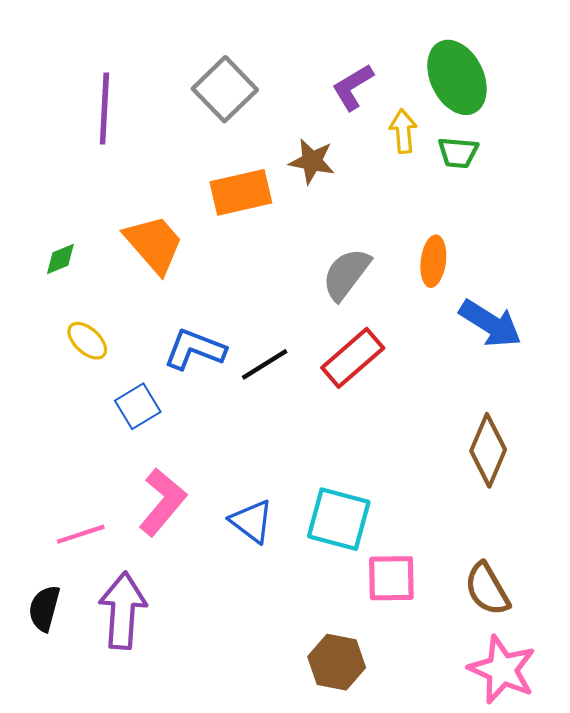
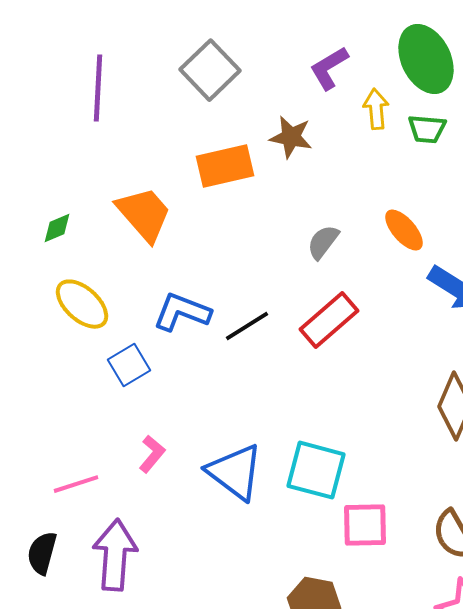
orange ellipse: (433, 261) -> (404, 230), turned -48
gray semicircle: (346, 274) -> (323, 242), size x0.7
yellow ellipse: (87, 341) -> (82, 304), size x1.4
pink L-shape: (162, 502) -> (152, 454), size x0.6
blue triangle: (252, 521) -> (235, 472), size x1.4

